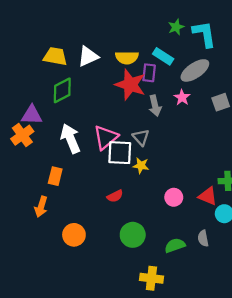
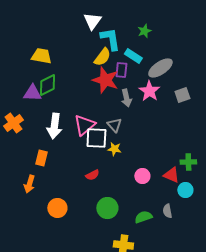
cyan L-shape: (204, 34) -> (110, 39), moved
white triangle: (88, 56) -> (92, 21), moved, turned -30
yellow semicircle: (127, 58) -> (102, 57), turned -54
pink star: (182, 97) -> (149, 91), size x1.5
purple triangle: (32, 115) -> (32, 93), moved
white arrow: (70, 139) -> (54, 126), turned -150

